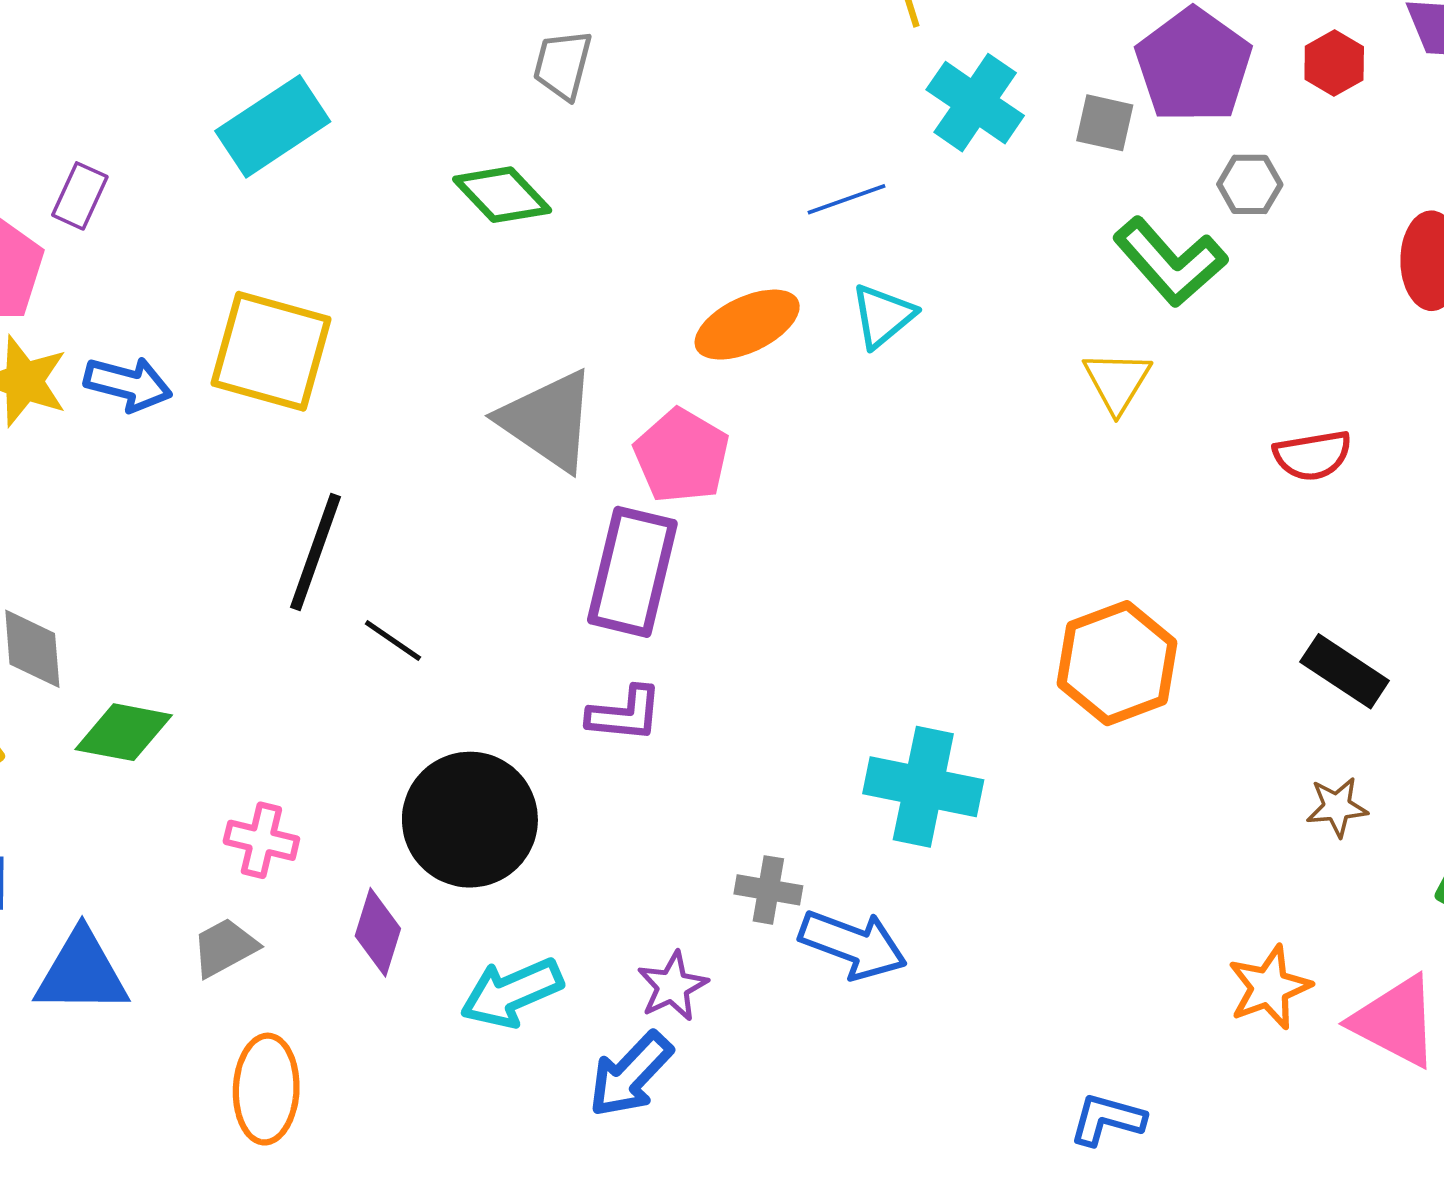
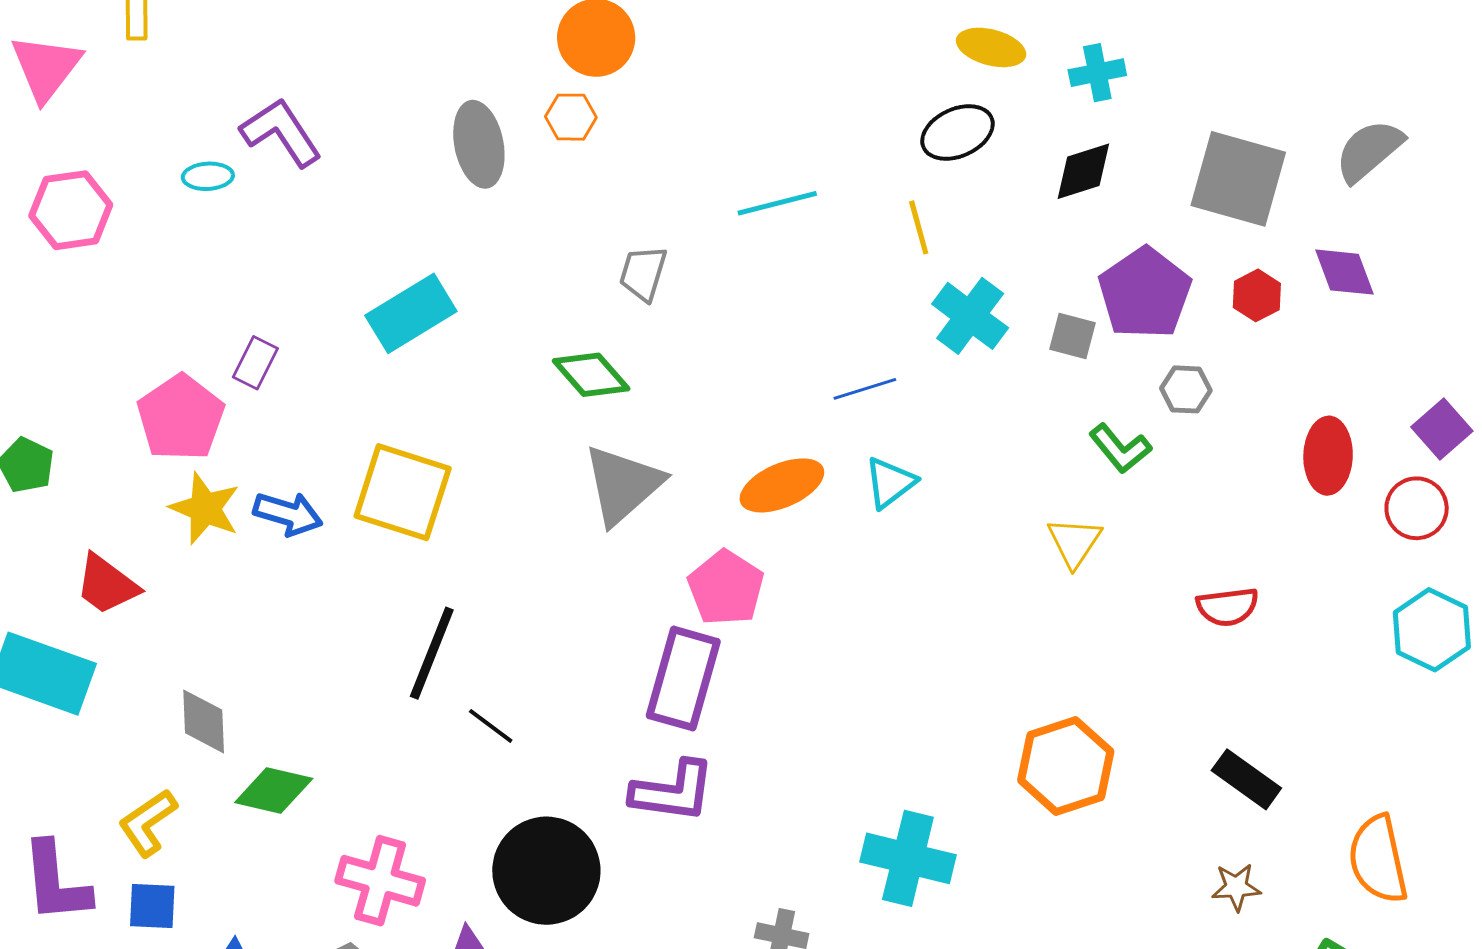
green L-shape: (1170, 262) -> (1120, 448), size x0.7
gray triangle: (548, 421) -> (623, 485), moved, turned 42
purple L-shape: (625, 714) -> (673, 791), size x1.4
pink cross: (261, 840) -> (380, 881), size x1.5

